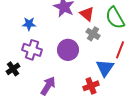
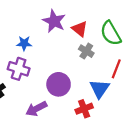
blue star: (29, 24) -> (24, 43), moved
purple circle: (68, 50) -> (59, 84), moved
purple arrow: (48, 86) -> (36, 109), turned -150

